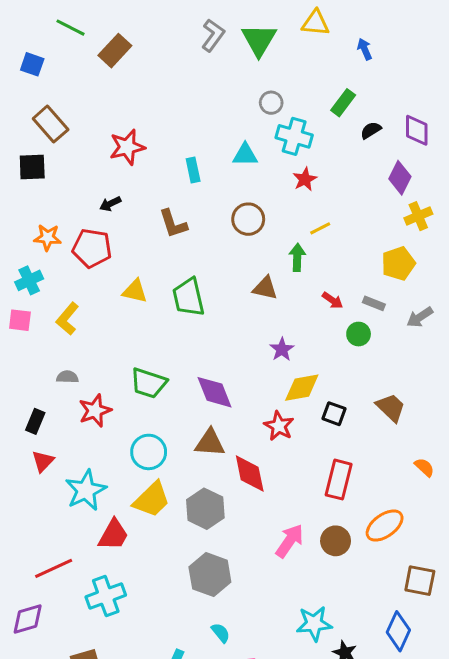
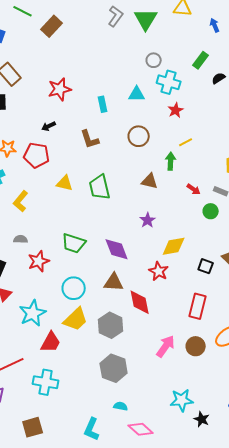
purple star: (282, 349) -> (148, 220), moved
black square: (334, 414) -> (206, 266), moved
cyan cross: (106, 596) -> (46, 382), turned 30
cyan semicircle: (221, 633) -> (121, 406), turned -40

